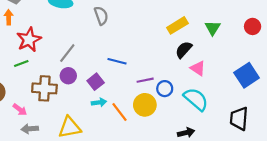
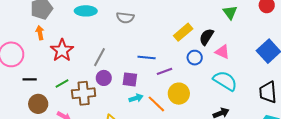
gray semicircle: (101, 16) -> (125, 18), turned 126
yellow rectangle: (177, 25) -> (183, 32), moved
green line: (21, 64) -> (62, 83), moved
purple line: (145, 80) -> (164, 71), moved
purple square: (96, 82) -> (130, 79), turned -35
blue circle: (165, 89) -> (195, 58), moved

